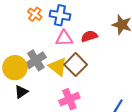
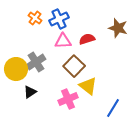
blue cross: (60, 15) -> (59, 19), turned -36
yellow triangle: (58, 67) -> (88, 86), moved
black triangle: (21, 92) -> (30, 92), moved

